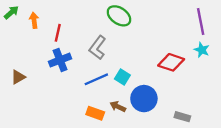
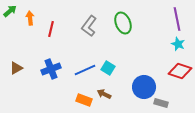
green ellipse: (119, 16) -> (123, 23), moved, turned 35
gray L-shape: (97, 48) -> (89, 26), moved
blue cross: (60, 60) -> (51, 69), moved
red diamond: (171, 62) -> (180, 71), moved
blue circle: (144, 99) -> (144, 87), moved

